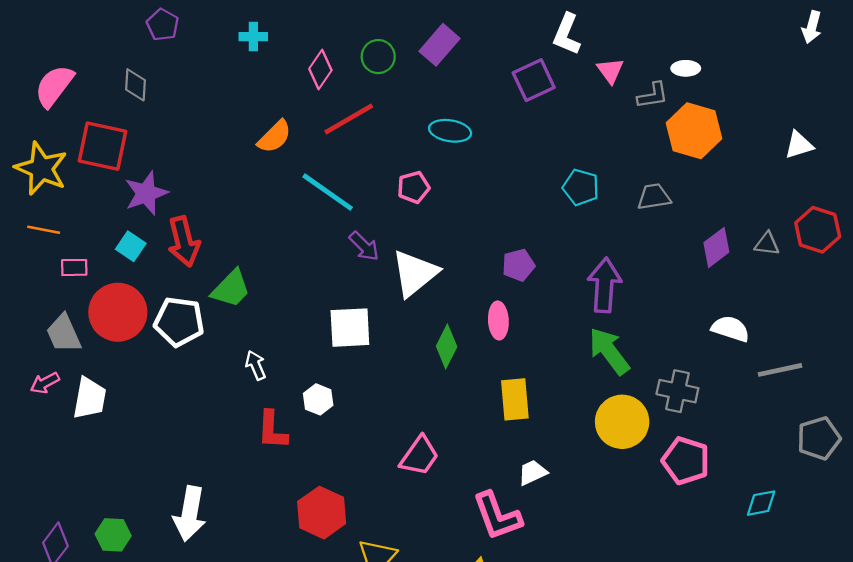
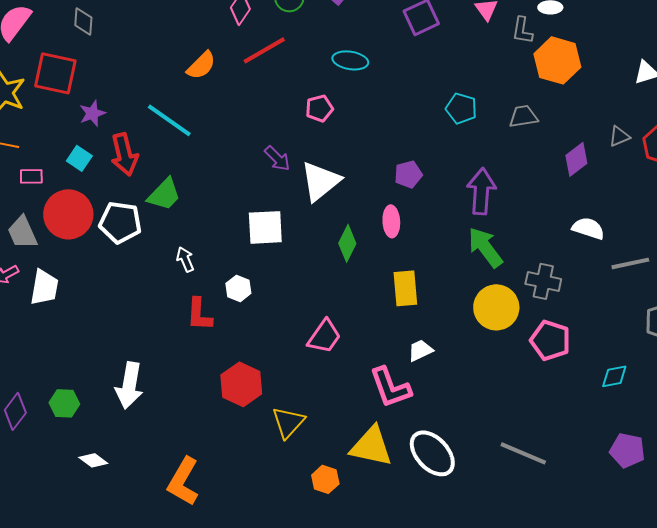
gray L-shape: (653, 95) -> (522, 30), turned 108
cyan line: (328, 192) -> (169, 120), moved
purple star: (146, 193) -> (92, 113), size x0.7
gray triangle: (767, 244) -> (619, 136), moved, turned -30

